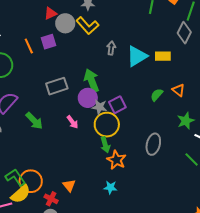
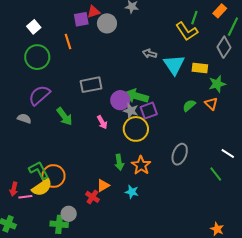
yellow L-shape: (87, 26) -> (187, 31), moved
purple square: (49, 42) -> (81, 19), moved
gray arrow: (111, 48) -> (150, 54), turned -88
cyan triangle: (137, 56) -> (174, 65), turned -40
green arrow: (92, 81) -> (136, 96), moved, turned -60
green star: (186, 121) -> (217, 84), moved
green arrow: (105, 145) -> (119, 162), moved
orange triangle: (69, 185) -> (103, 185), moved, turned 32
red cross: (51, 199) -> (92, 197), moved

